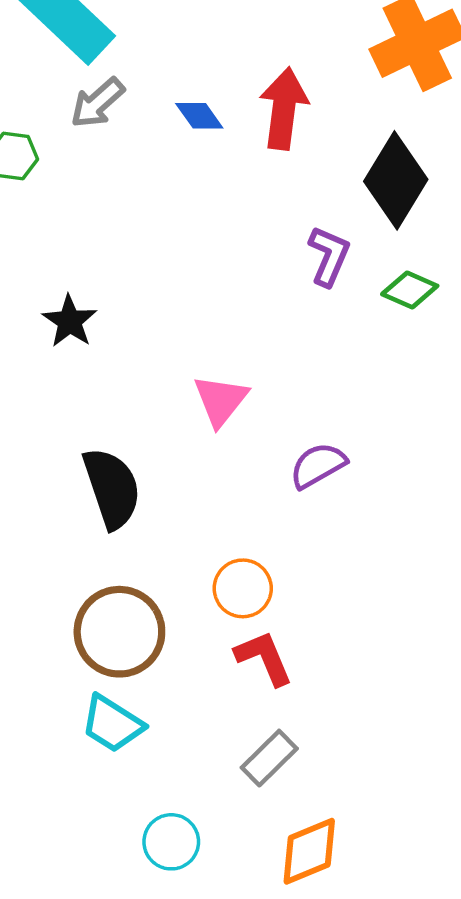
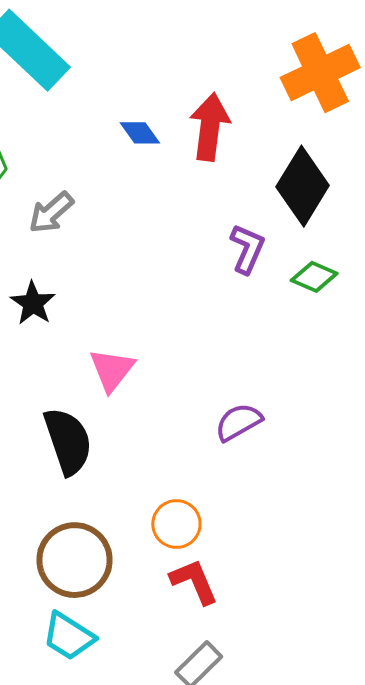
gray arrow: (97, 103) -> (51, 213), moved
pink triangle: (221, 400) -> (112, 370), moved

